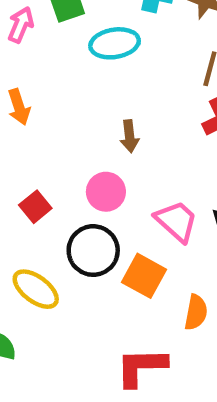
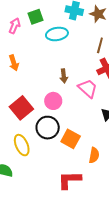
red square: (35, 207) -> (21, 108), size x1.6
pink trapezoid: (176, 221) -> (88, 88), moved
yellow ellipse: (36, 289) -> (22, 145), turned 30

